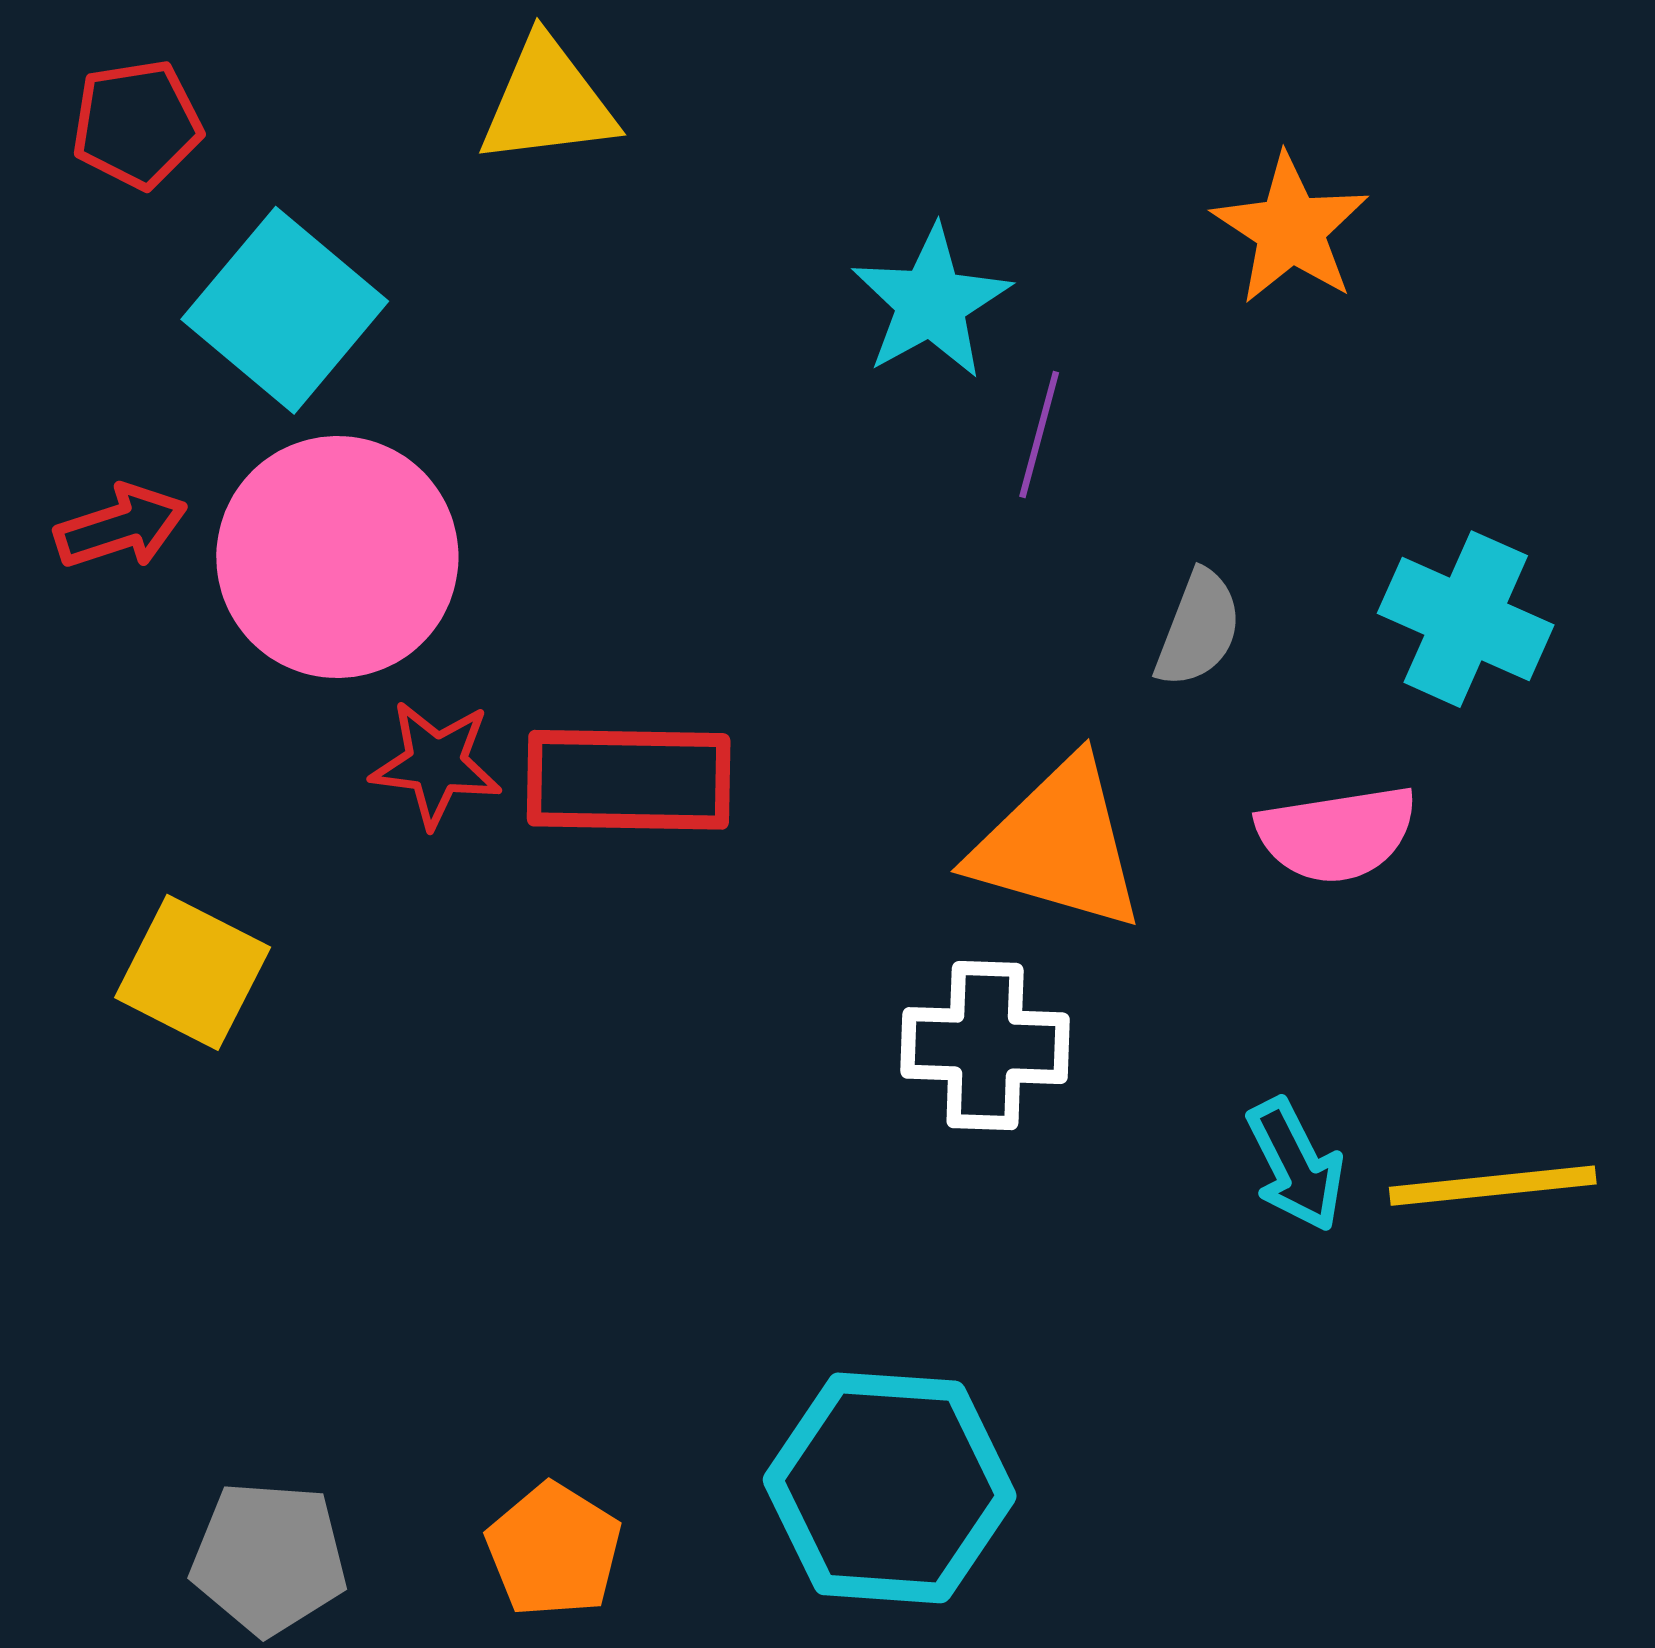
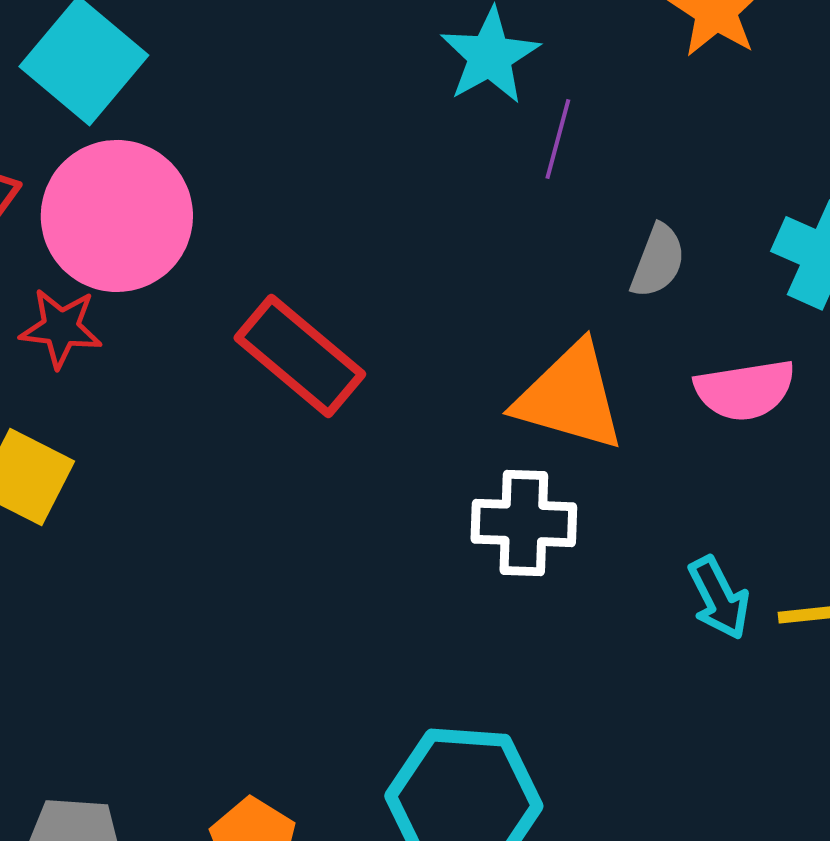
red star: (436, 764) -> (61, 328), moved
red rectangle: (629, 780) -> (300, 356), turned 39

